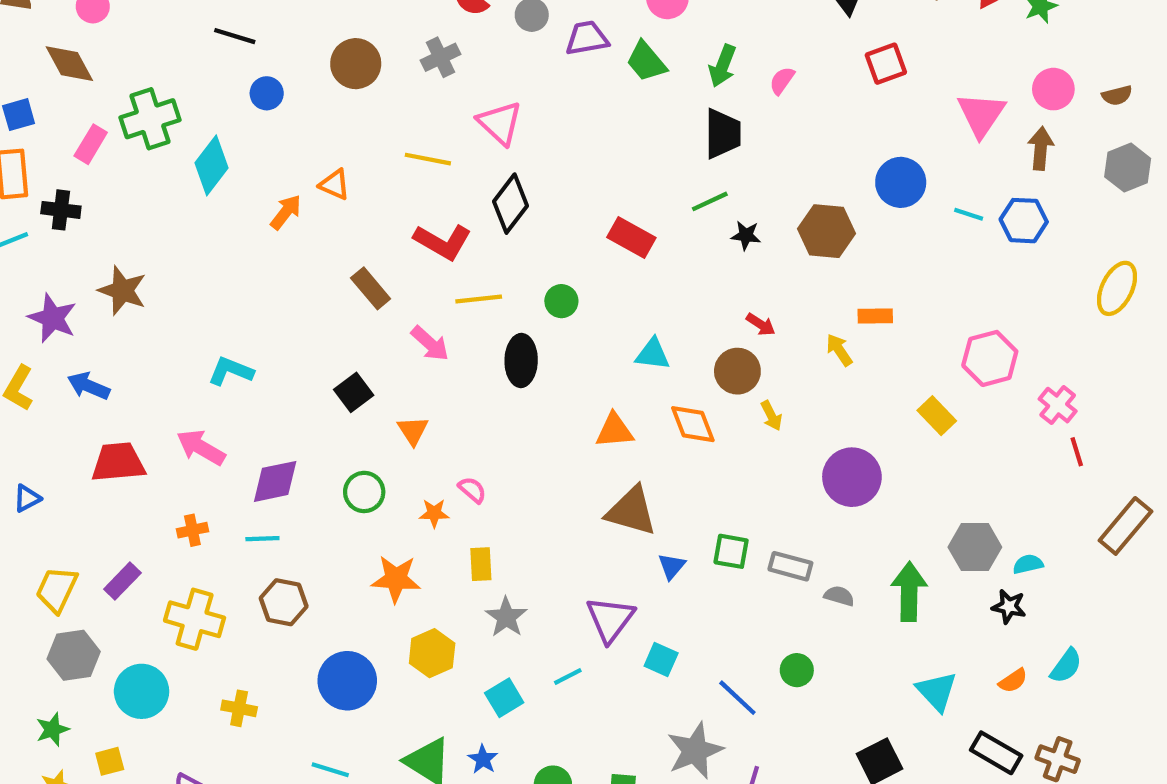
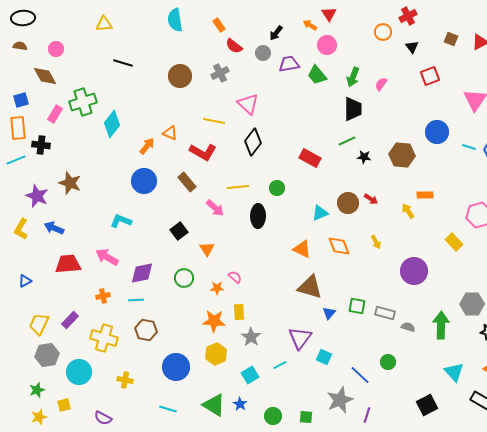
blue circle: (267, 93) -> (144, 181), moved, size x1.6
red L-shape: (443, 242) -> (203, 152), moved
cyan triangle: (653, 354) -> (320, 213), turned -30
brown circle: (737, 371) -> (348, 203), moved
orange triangle: (614, 430) -> (302, 249), turned 30
orange star: (396, 579) -> (214, 321), moved

